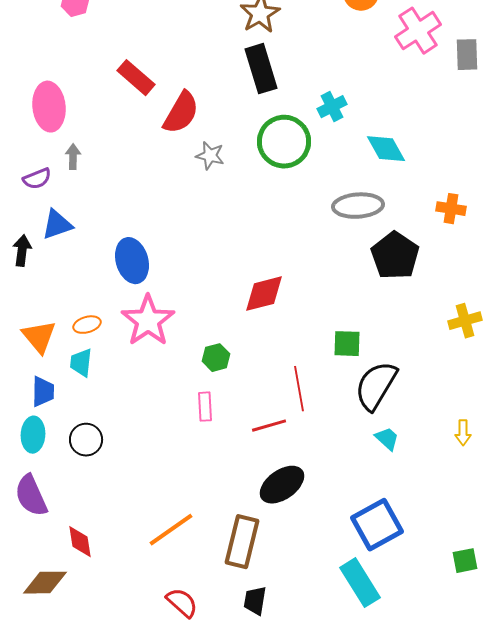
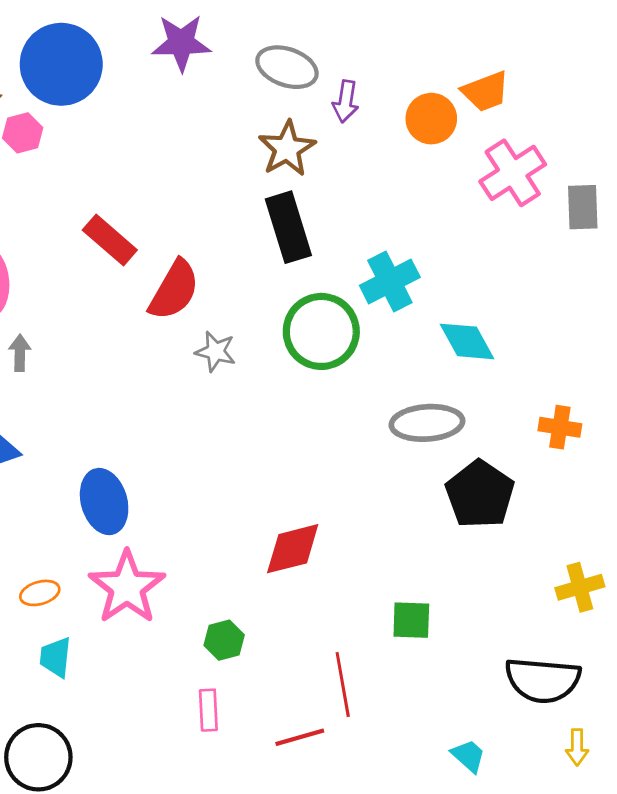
cyan cross: (332, 107) -> (390, 281), size x1.4
cyan trapezoid: (81, 363) -> (56, 657), moved
black semicircle: (376, 386) -> (543, 680), moved, turned -116
black circle: (86, 440) -> (38, 757), size x1.4

